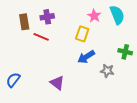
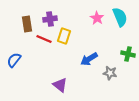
yellow rectangle: (82, 34) -> (64, 36), moved
blue semicircle: (13, 80) -> (14, 60), moved

